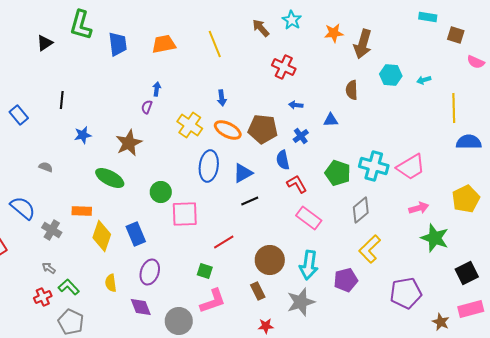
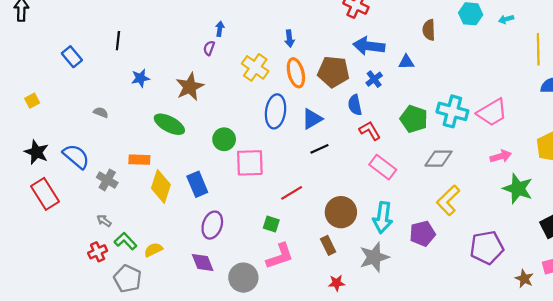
blue arrow: (296, 105) -> (369, 46), size x2.0
orange ellipse: (228, 130) -> (296, 73), turned 48
gray diamond: (361, 210) -> (438, 159), turned 40
yellow semicircle: (111, 283) -> (153, 250), moved, turned 72

